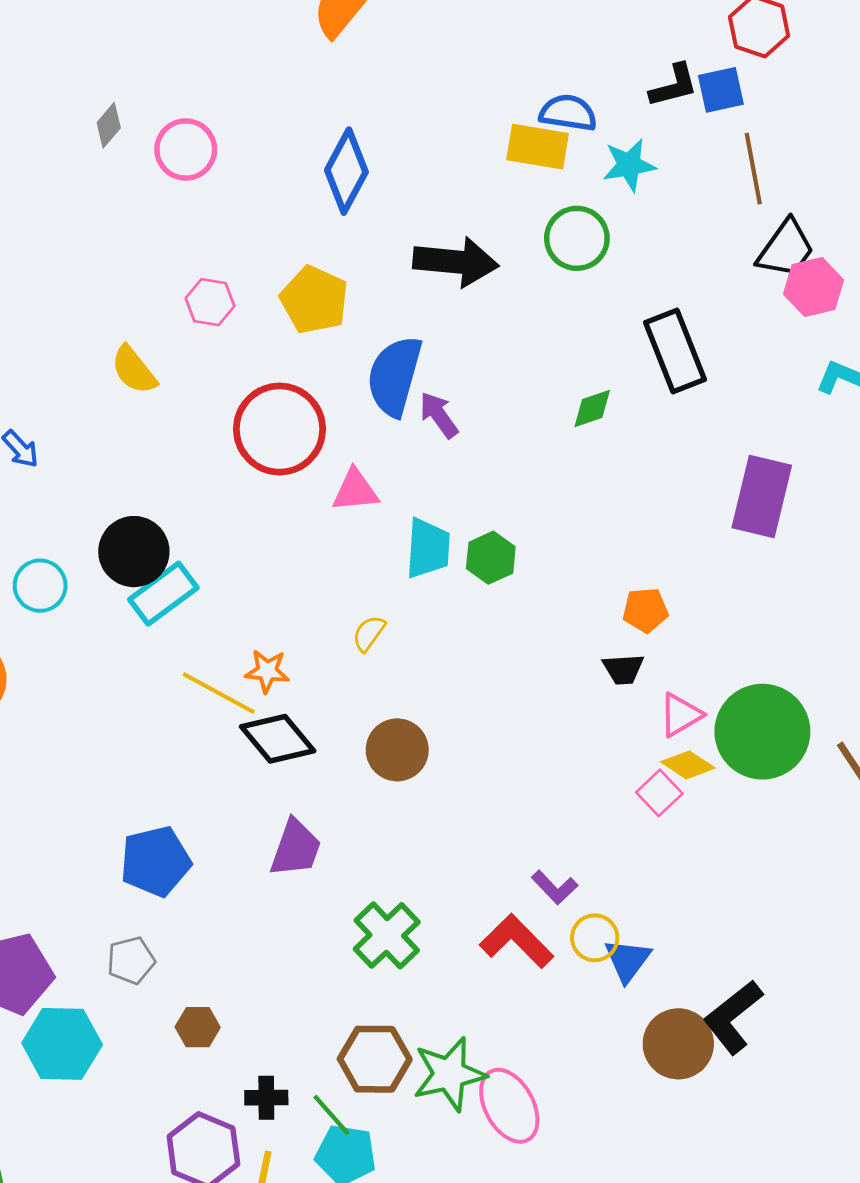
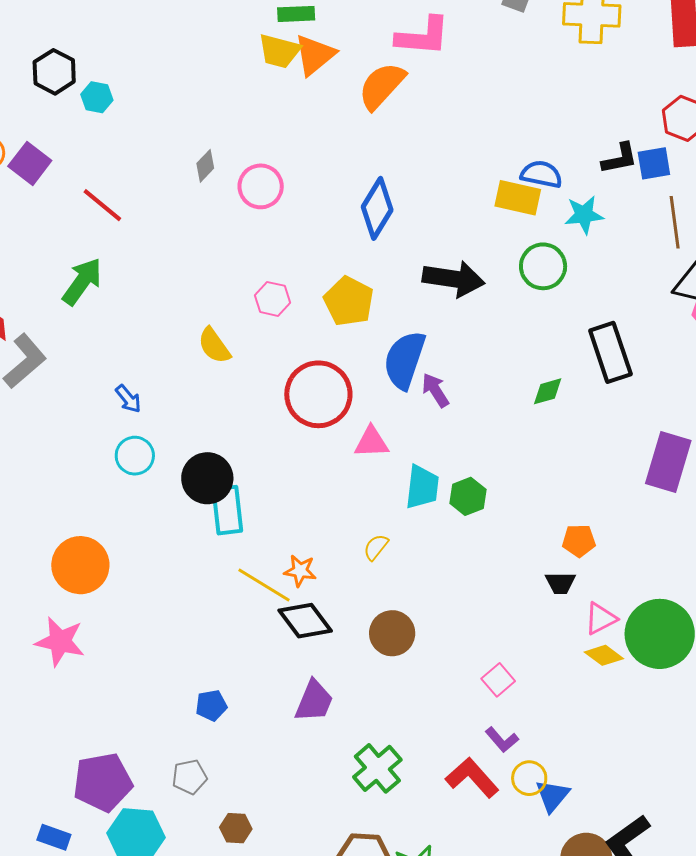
cyan circle: (40, 586) -> (135, 456), moved
cyan rectangle: (163, 594) -> (227, 510), turned -63
pink square: (659, 793) -> (498, 680), moved
blue pentagon: (155, 861) -> (211, 705), size x0.6

